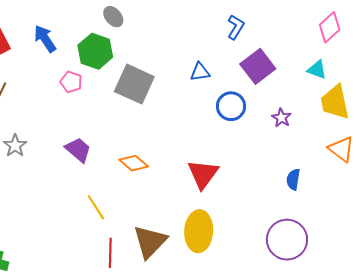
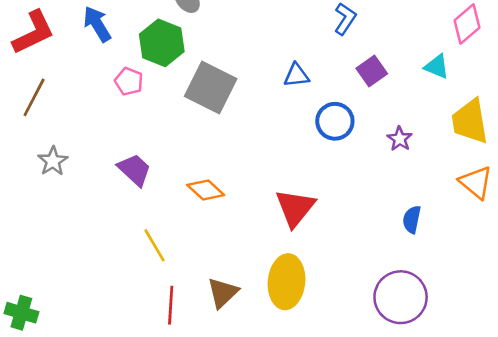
purple square: (258, 66) -> (372, 71), size x0.7
cyan triangle: (317, 70) -> (437, 67), moved
brown triangle: (150, 242) -> (223, 293), size x0.7

